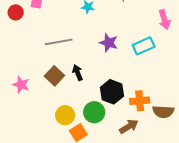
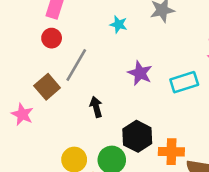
red circle: (16, 12) -> (52, 38), moved
gray line: (59, 42) -> (76, 65), turned -56
brown square: (54, 76) -> (47, 87), moved

